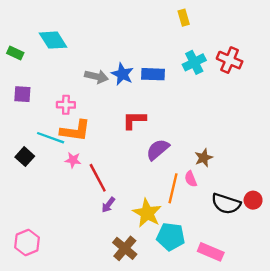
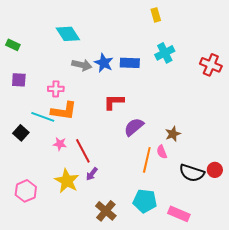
cyan diamond: (53, 40) -> (68, 34), moved
red cross: (230, 60) -> (211, 65), moved
pink star: (73, 160) -> (60, 144), moved
yellow star: (147, 213) -> (67, 181), moved
pink hexagon: (27, 242) -> (26, 191), moved

